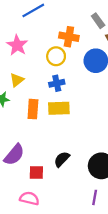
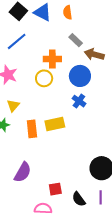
blue cross: (57, 83) -> (79, 101), moved, turned -32
black semicircle: (62, 159) -> (79, 199), moved, turned -70
red square: (36, 172) -> (55, 189), moved

